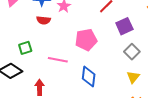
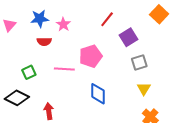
gray square: (132, 52) -> (139, 63), turned 35
pink line: (58, 60) -> (64, 69), moved

